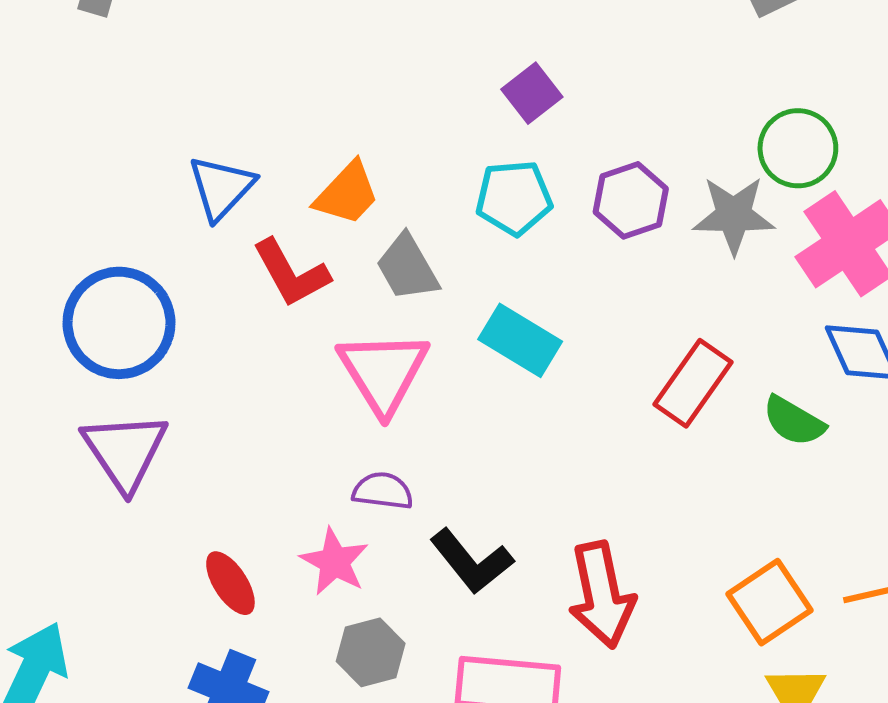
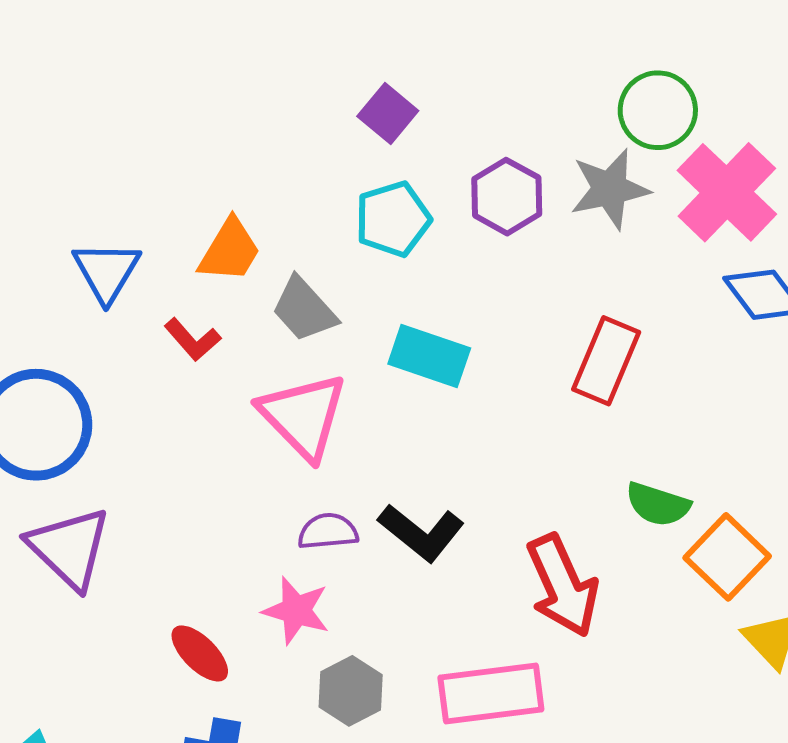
red L-shape: (291, 273) -> (193, 340), size x0.7
green semicircle: (794, 421) -> (658, 504), moved
black L-shape: (471, 561) -> (421, 532), moved

